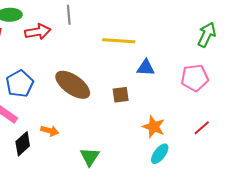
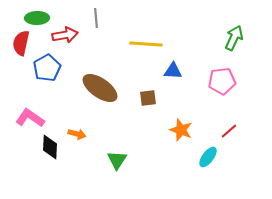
blue pentagon: (20, 84) -> (47, 68), moved
black diamond: (23, 144) -> (50, 147), turned -45
cyan ellipse: (160, 154) -> (208, 157), moved

